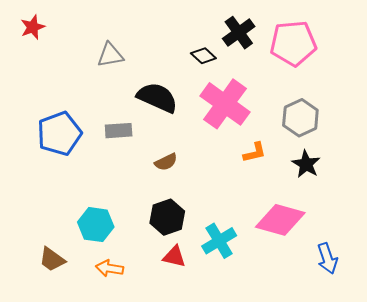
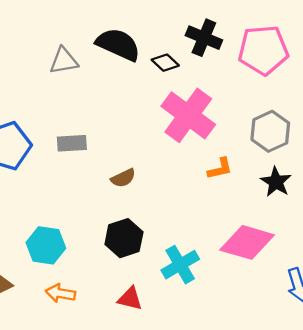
black cross: (239, 33) -> (204, 38), turned -32
black semicircle: (157, 97) -> (118, 44), moved
red triangle: (174, 257) -> (130, 299), moved

